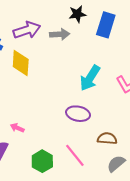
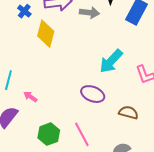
brown semicircle: (107, 138) -> (128, 113), moved

